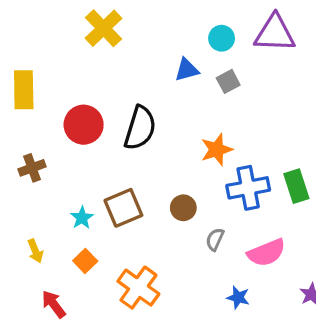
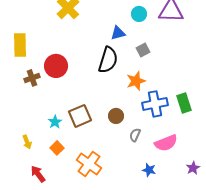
gray square: (228, 81) -> (143, 50), moved
black semicircle: (140, 128) -> (108, 60), moved
brown cross: (32, 168) -> (32, 78), moved

